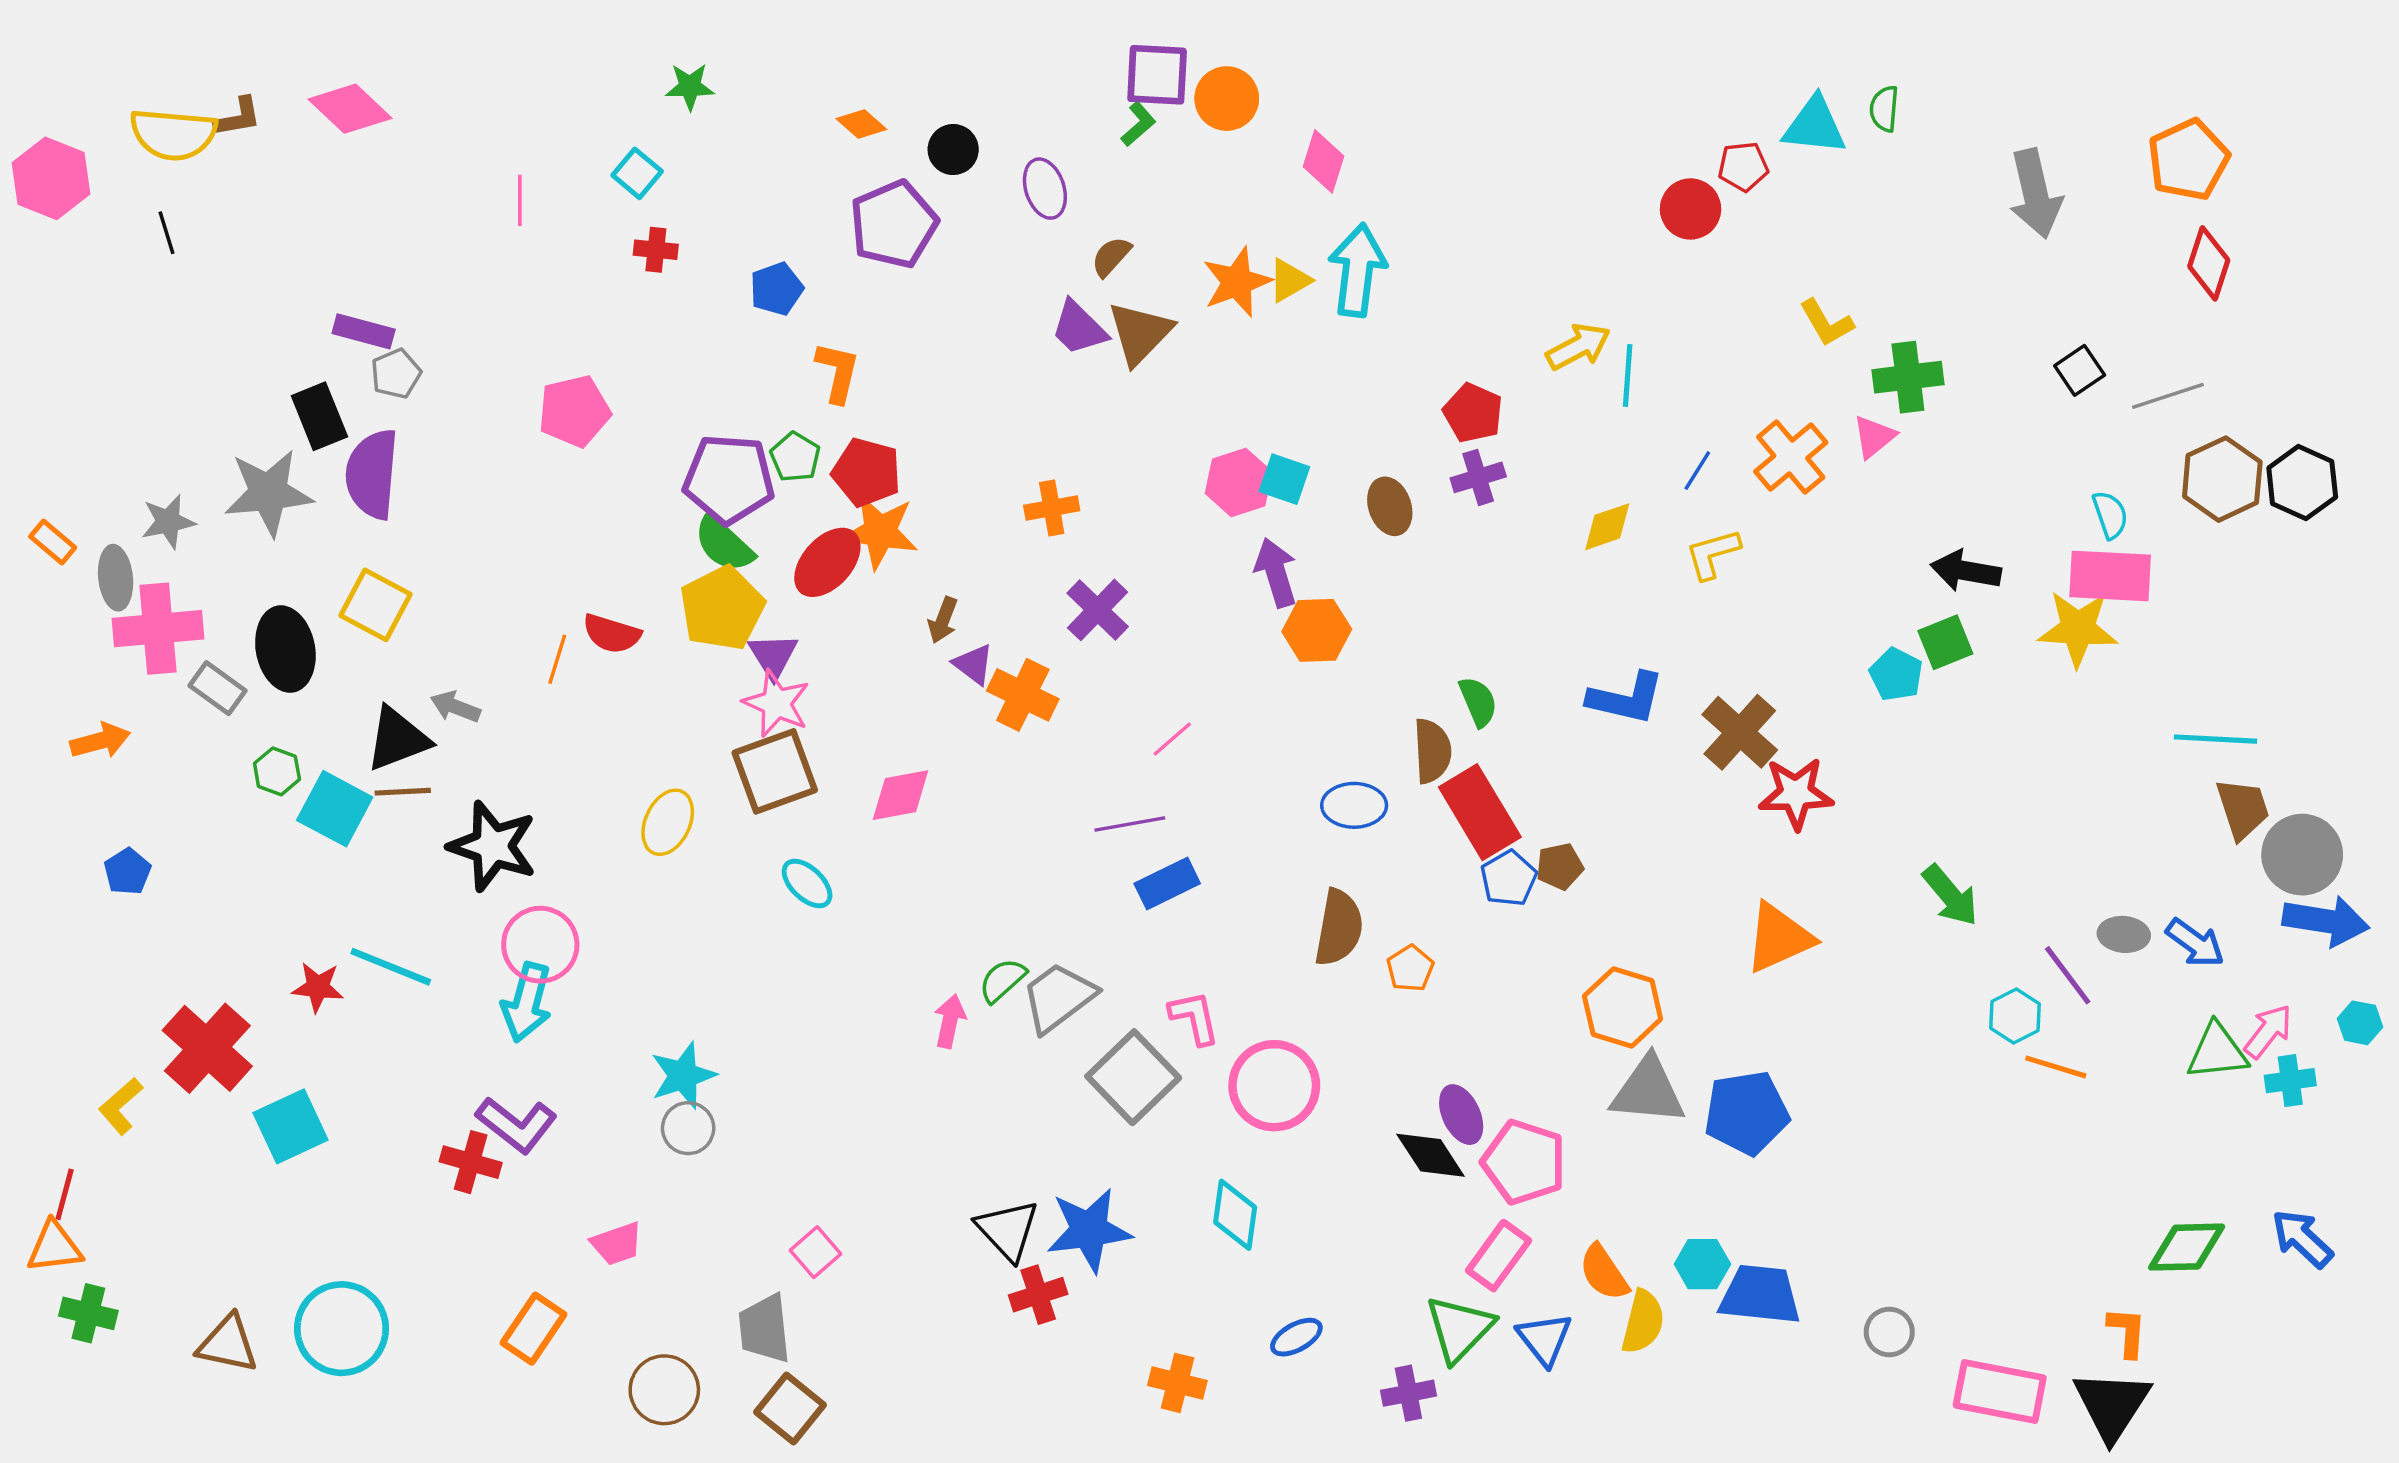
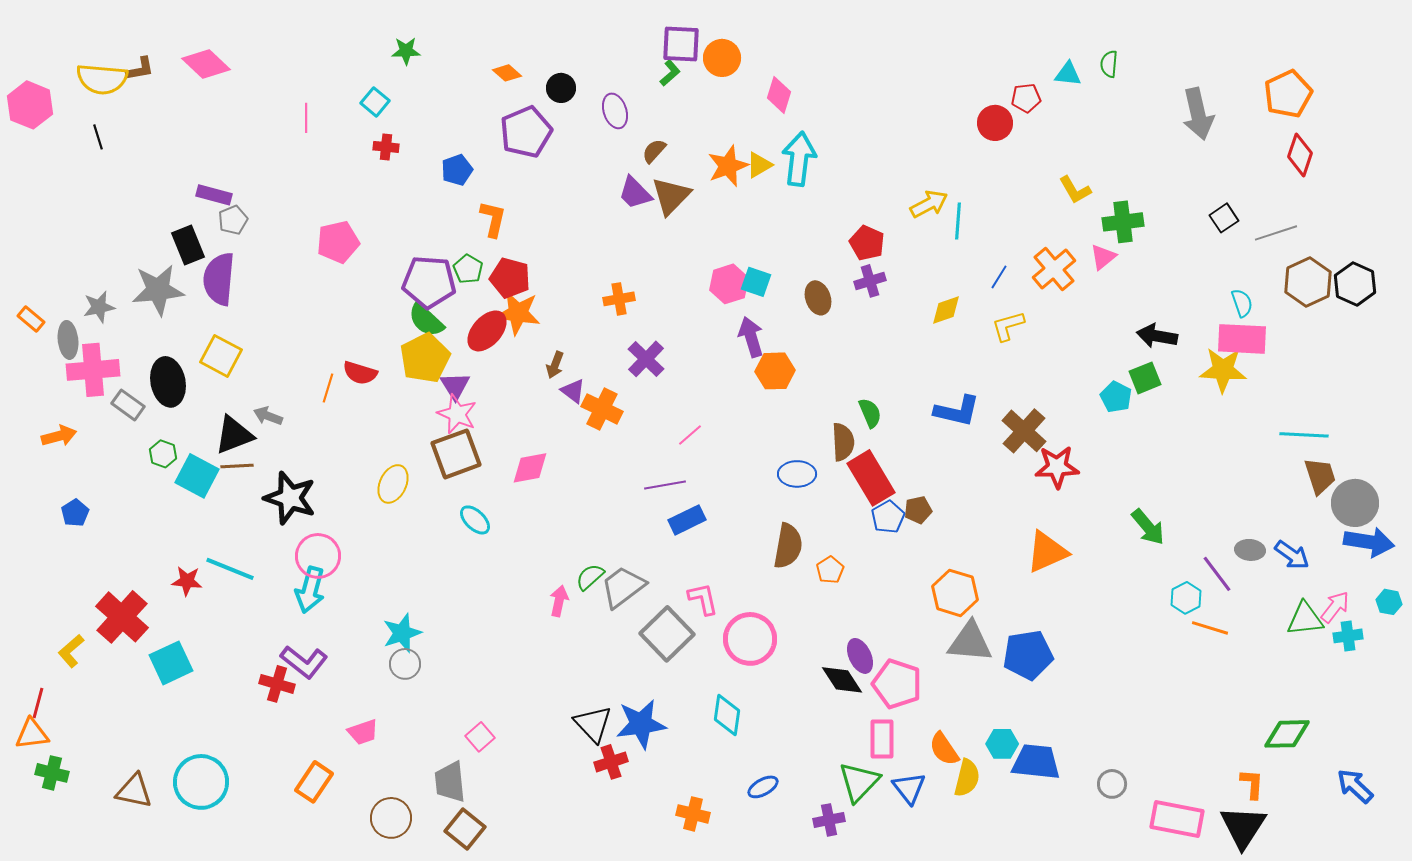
cyan triangle: (1815, 126) -> (1068, 74), size x0.7
blue arrow: (2302, 1239) -> (1355, 786), moved
pink rectangle: (1499, 1256) -> (882, 739), turned -36

